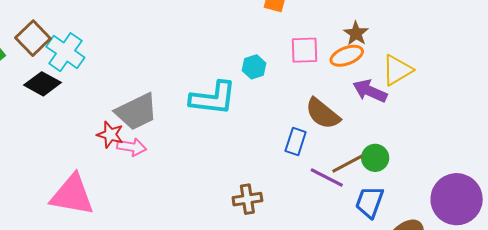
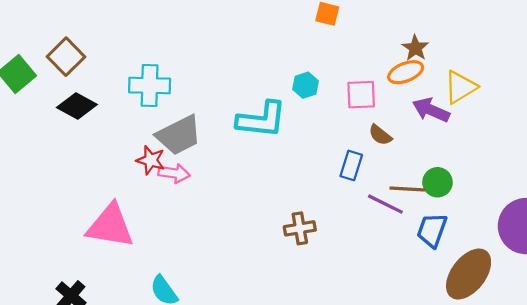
pink square: (305, 50) -> (361, 95), moved
cyan cross: (65, 52) -> (150, 86), moved, turned -33
brown semicircle: (323, 114) -> (380, 135), size x0.6
brown line: (347, 164) -> (407, 189), turned 32

